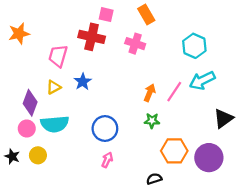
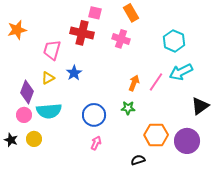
green star: (152, 121) -> (128, 108), moved

